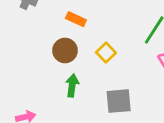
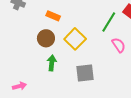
yellow square: (106, 53) -> (75, 39), size x1.5

